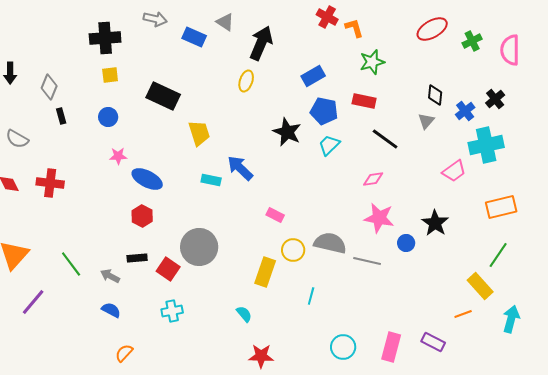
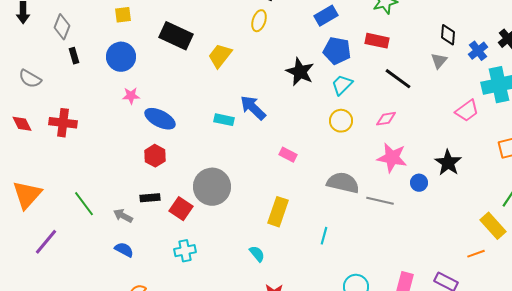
blue circle: (108, 117) -> (121, 57), size x1.5
yellow trapezoid: (199, 133) -> (220, 56), moved, turned -124
yellow circle: (293, 250) -> (341, 121), moved

